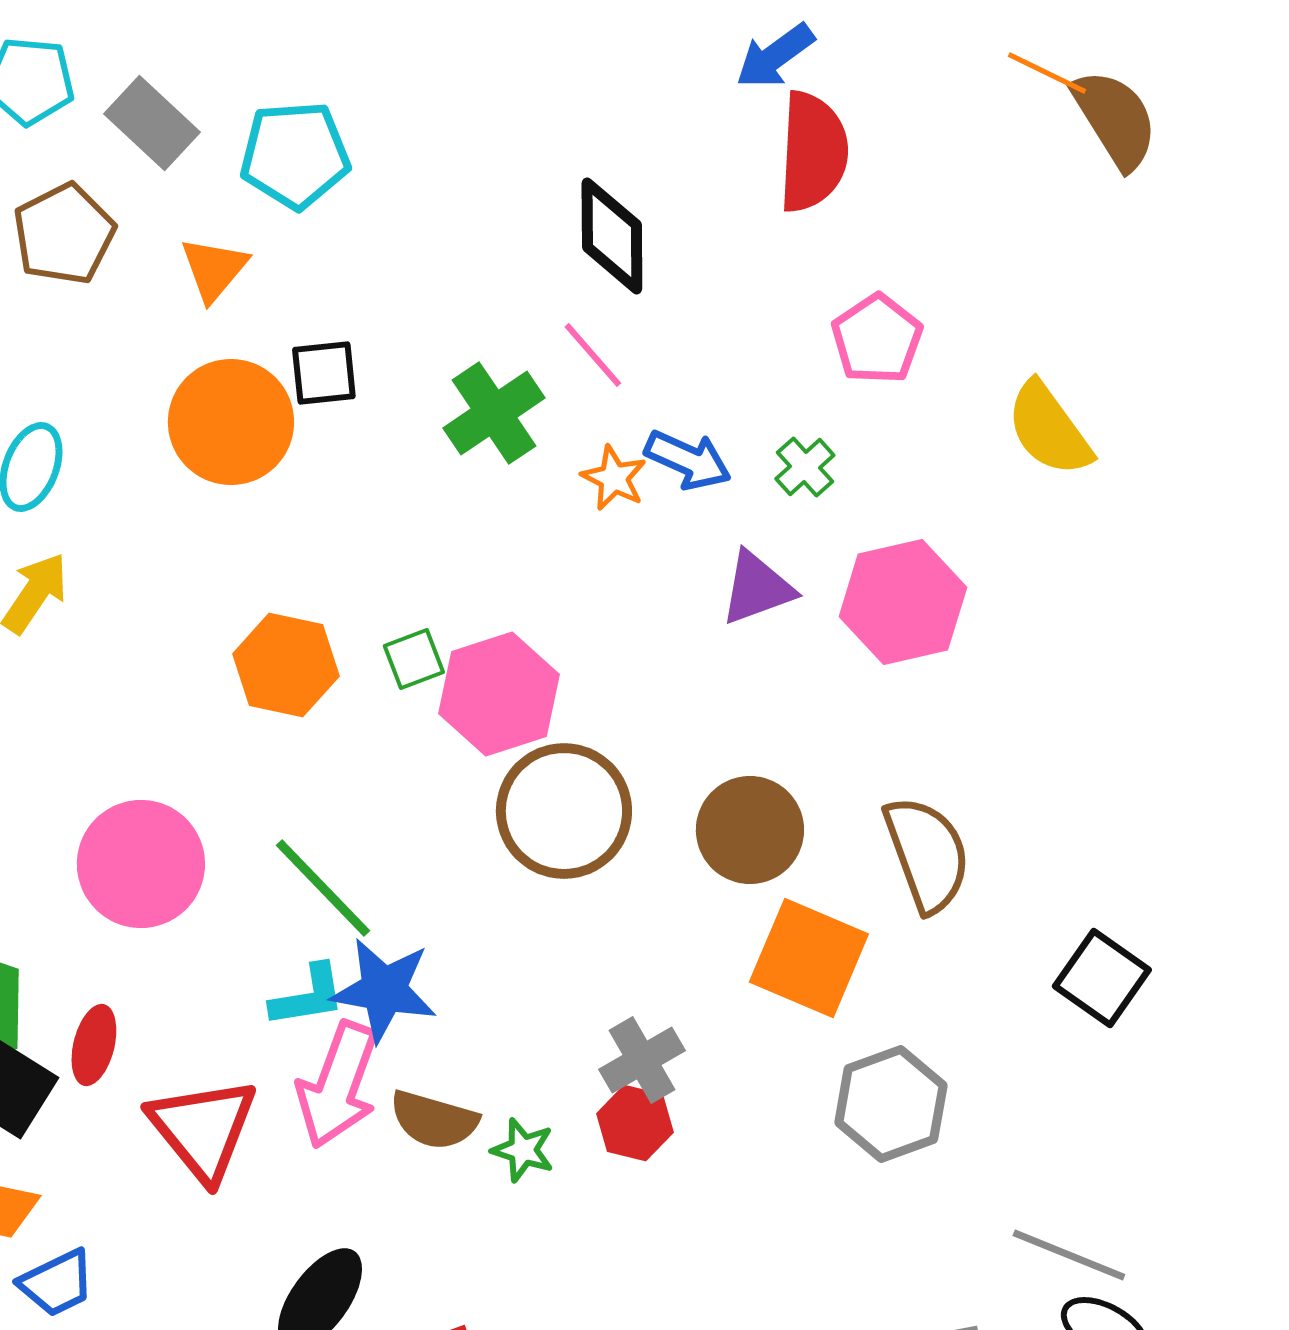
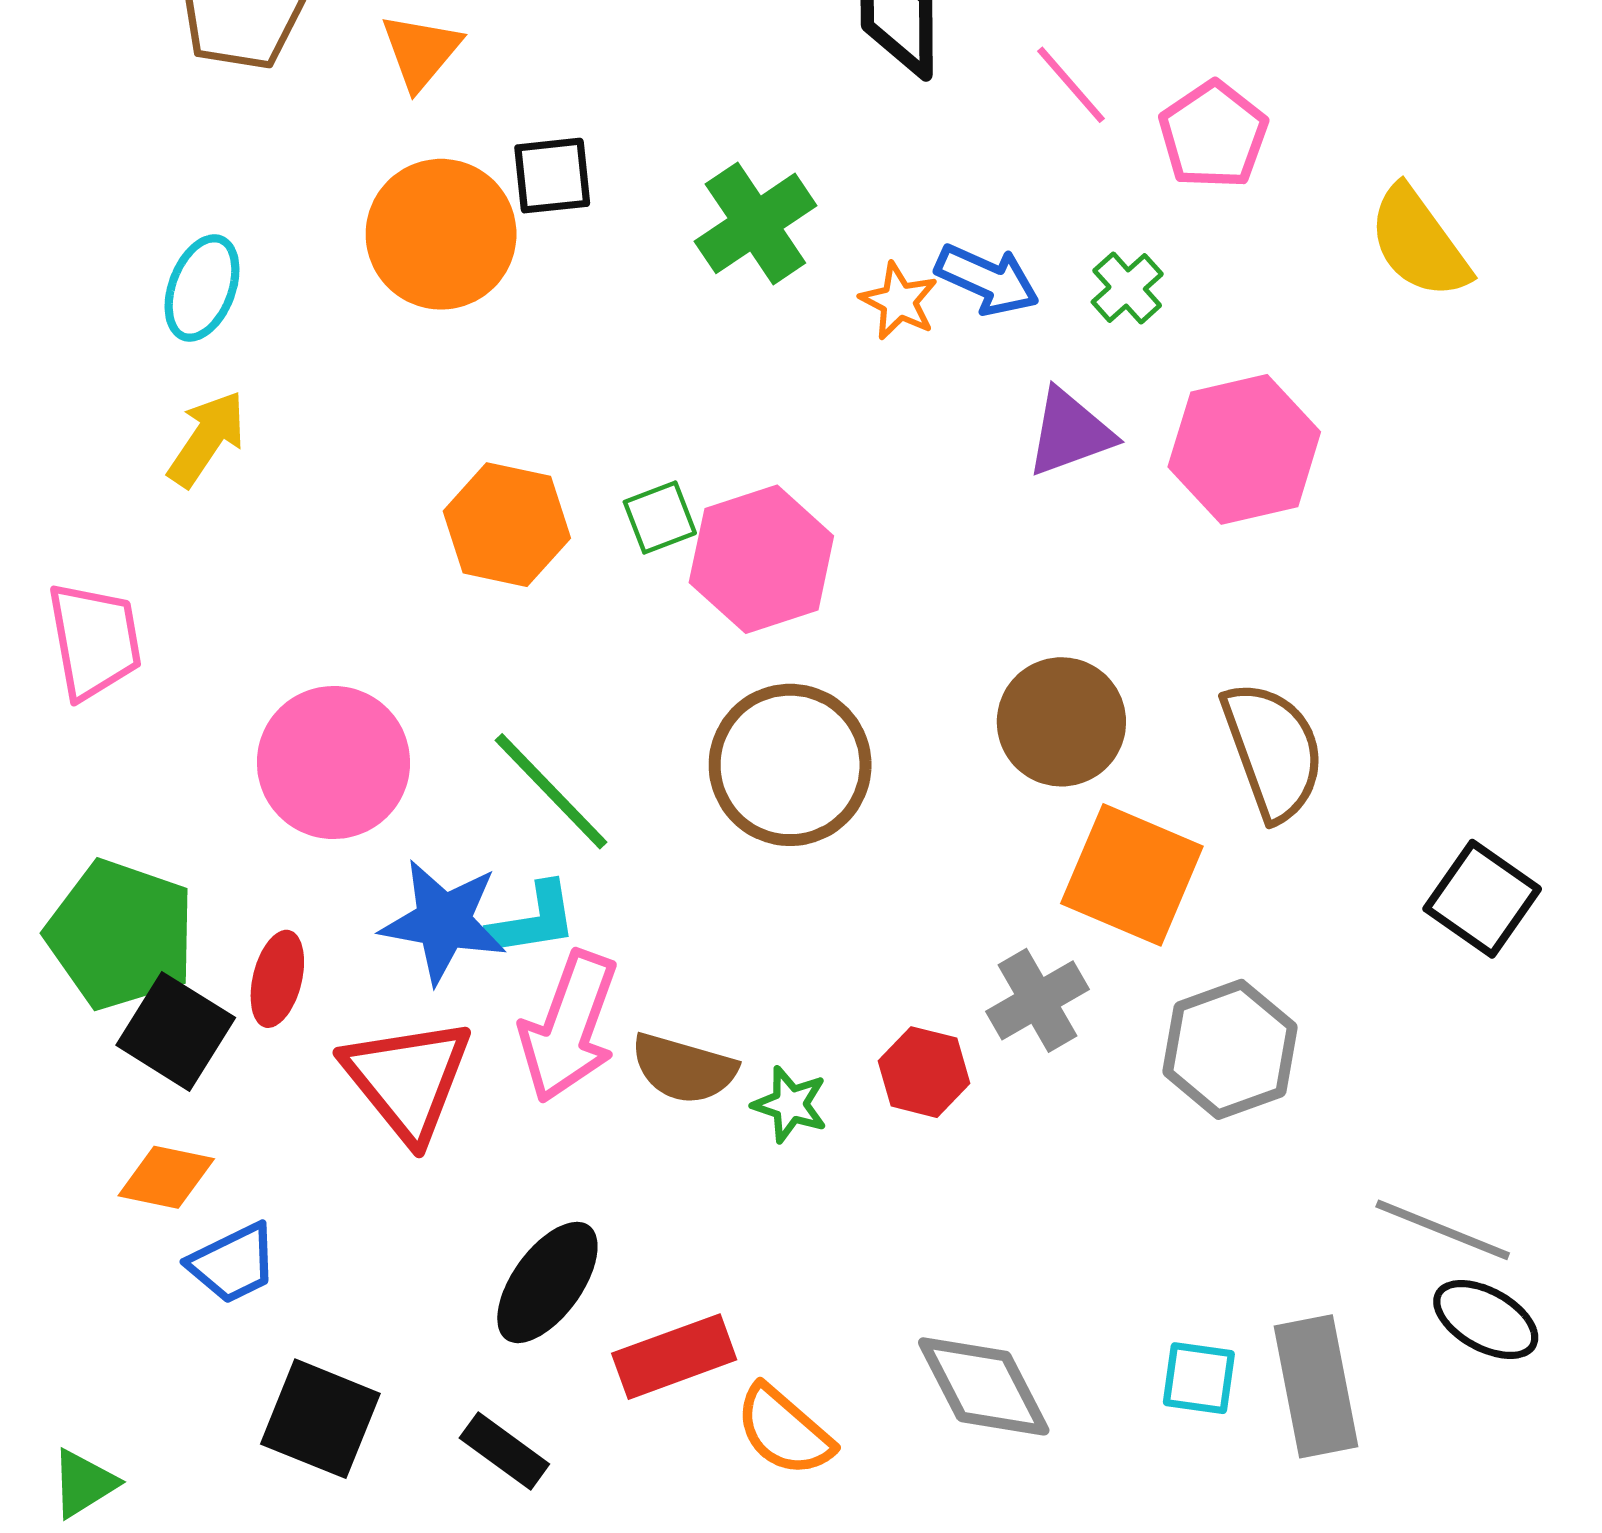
pink line: (593, 355) -> (1071, 85), moved
brown circle: (564, 811) -> (790, 765), moved
blue star: (384, 990) -> (443, 921), moved
gray cross: (642, 1060) -> (1038, 1000), moved

